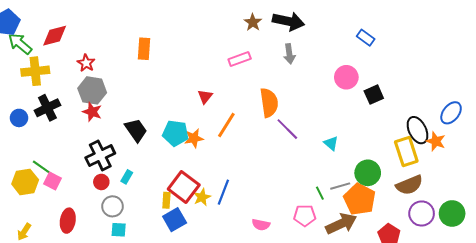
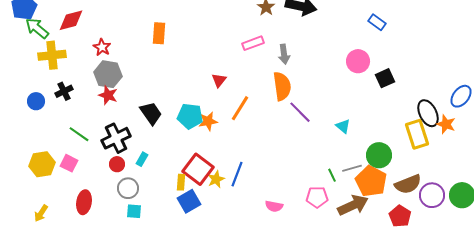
gray arrow: (289, 54) -> (284, 54), moved
black cross: (47, 108) -> (64, 91), size x0.7
green line: (42, 168) -> (79, 134), moved
brown semicircle: (409, 185) -> (408, 184), moved

